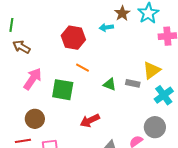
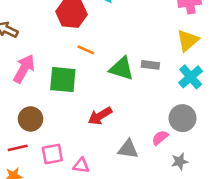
yellow triangle: (152, 70) -> (188, 40), moved
green triangle: (110, 84) -> (122, 69), size x1.5

